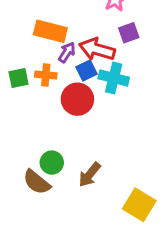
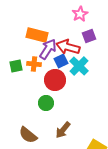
purple arrow: (67, 52) -> (48, 49), size x1.5
cyan cross: (114, 78) -> (79, 66), turned 30
green circle: (52, 163) -> (46, 103), moved

